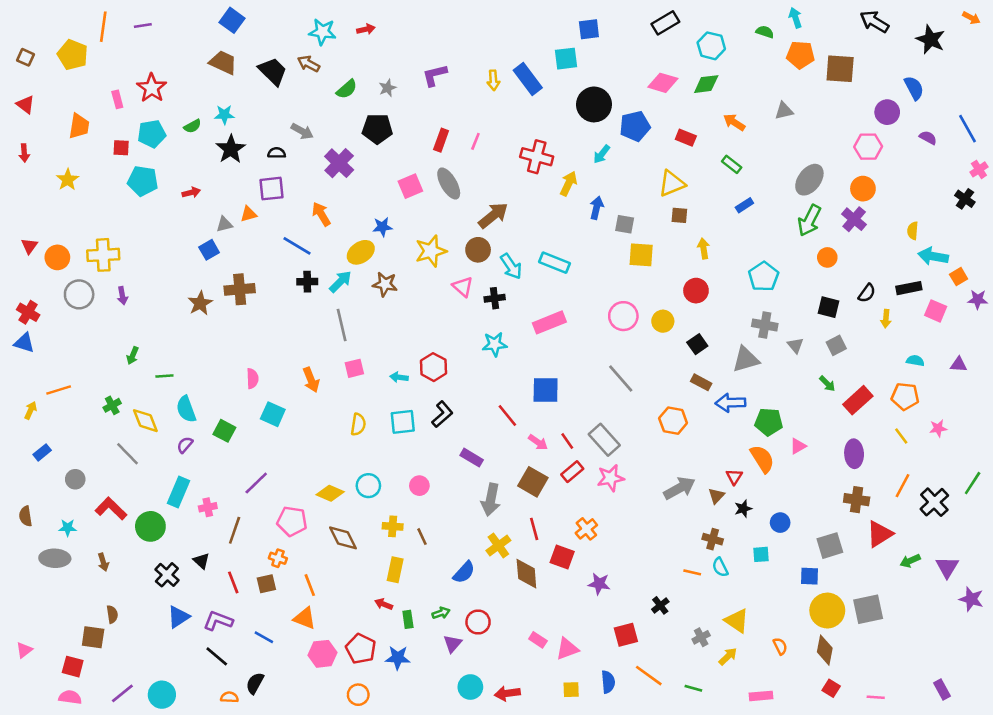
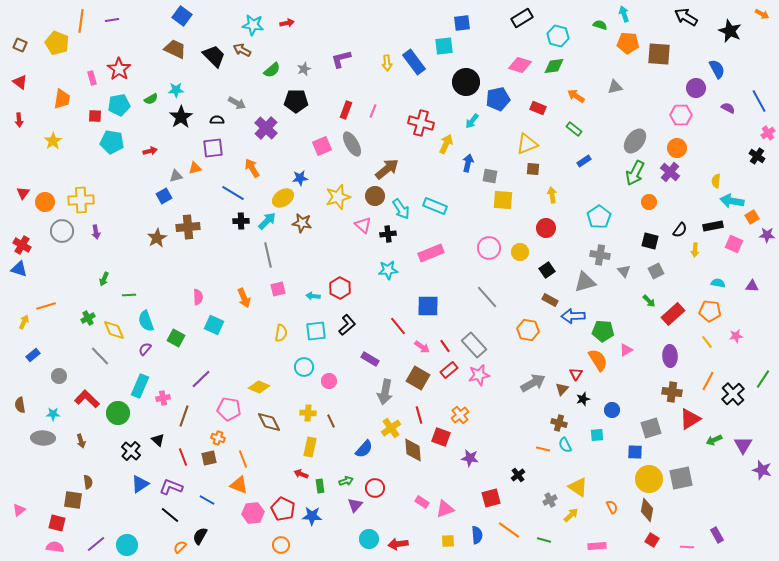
cyan circle: (368, 486) -> (304, 367), moved
purple rectangle: (942, 690) -> (717, 535), moved
orange semicircle: (229, 697) -> (180, 547), turned -48

